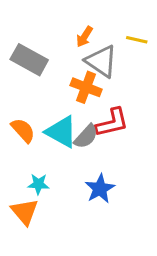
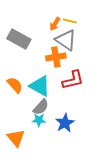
yellow line: (137, 40) -> (70, 21), moved
orange cross: (86, 87) -> (56, 57), turned -30
gray semicircle: (86, 136) -> (41, 107), moved
cyan star: (38, 184) -> (39, 120), moved

